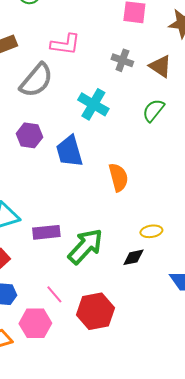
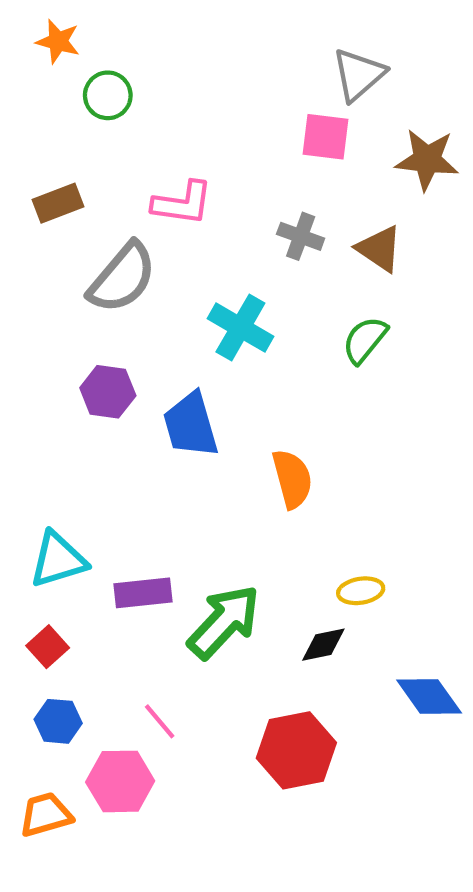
red hexagon: (95, 311) -> (296, 750), moved

